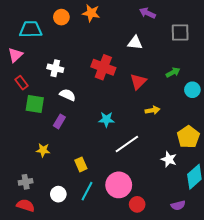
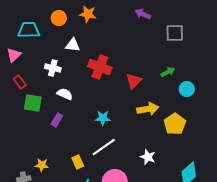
white triangle: (135, 43) -> (73, 45), moved
yellow arrow: (152, 110) -> (148, 109), size x1.5
yellow pentagon: (188, 137) -> (175, 124), moved
white line: (127, 144) -> (104, 147), moved
yellow star: (43, 150) -> (42, 165), moved
white star: (169, 159) -> (148, 157), moved

